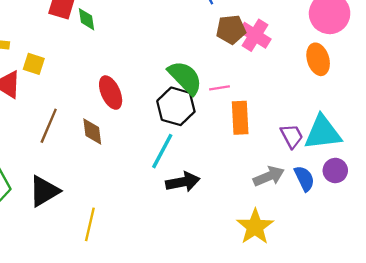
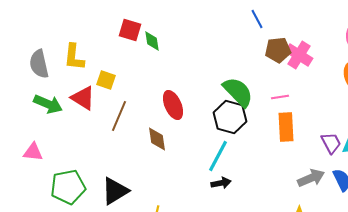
pink line: (219, 88) -> (280, 97), moved
brown line: (49, 126) -> (119, 116), moved
black arrow: (183, 182) -> (221, 183), moved, size x0.7

